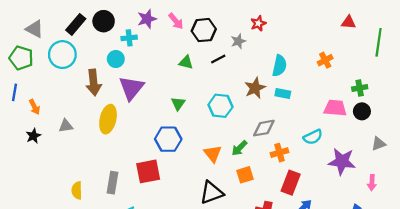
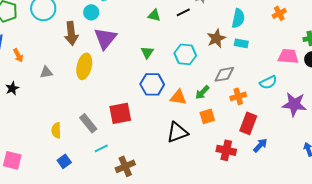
black star: (33, 136) -> (12, 88), moved
blue hexagon: (168, 139) -> (152, 84), moved
orange triangle: (213, 154) -> (178, 97), turned -42
gray rectangle: (112, 183) -> (88, 123), turned -48

